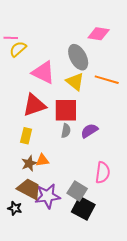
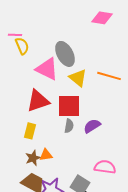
pink diamond: (99, 34) -> (102, 18), moved
yellow semicircle: (18, 49) -> (22, 46), turned 108
gray ellipse: (78, 57) -> (65, 54), moved
pink semicircle: (103, 173) -> (105, 167), turned -90

